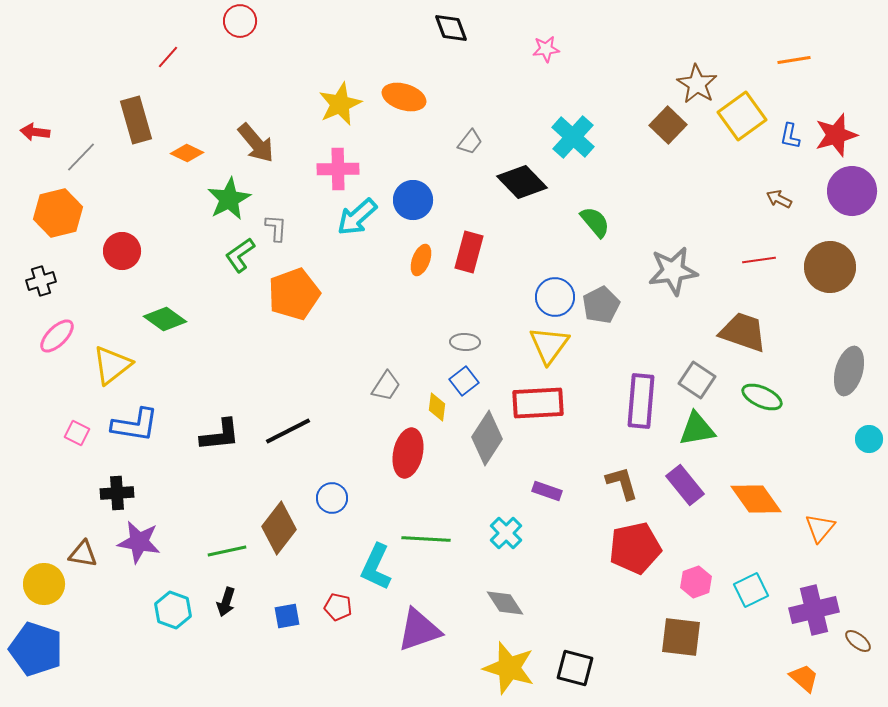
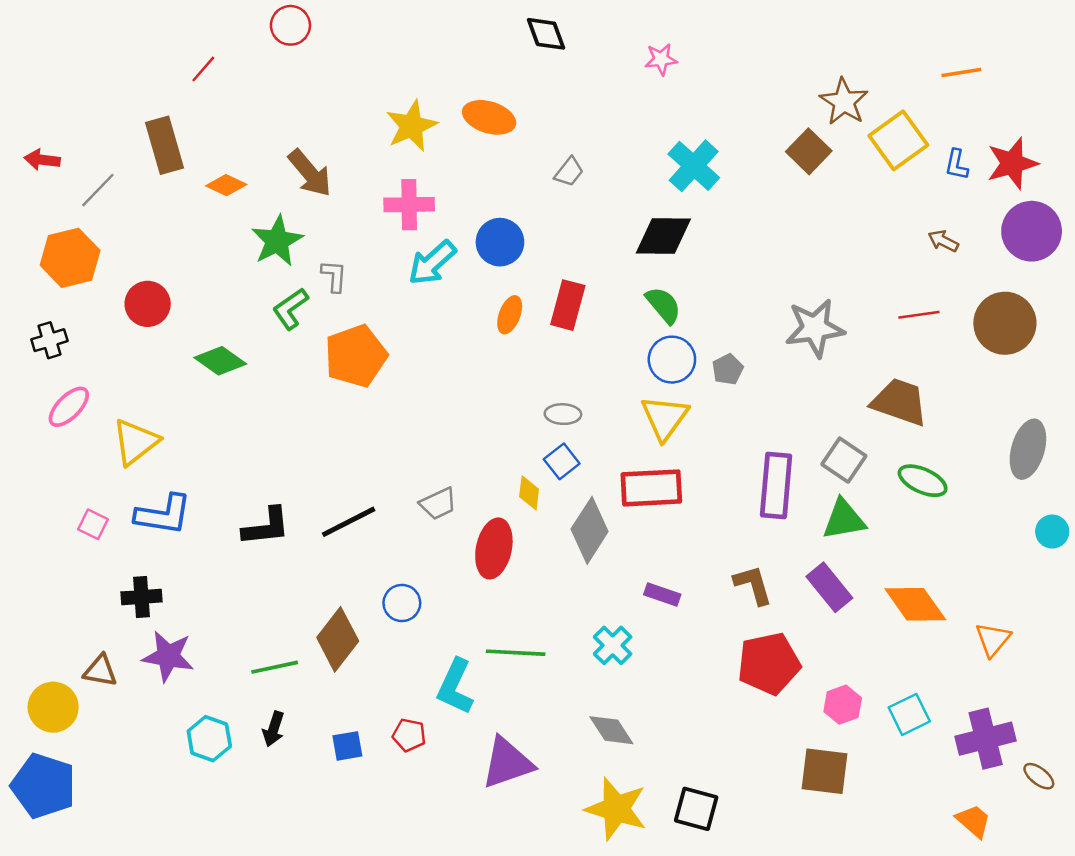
black diamond: (522, 182) -> (663, 236), moved, turned -45
green semicircle: (595, 222) -> (663, 305), moved
gray pentagon: (601, 305) -> (728, 369), size x0.7
green diamond: (165, 319) -> (220, 361), moved
gray trapezoid: (386, 386) -> (438, 504), moved, turned 32

